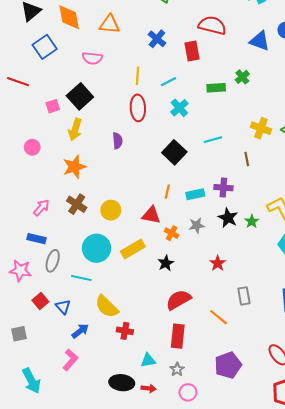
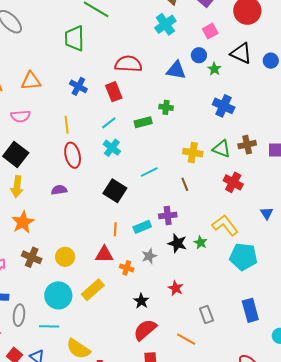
green cross: (242, 77) -> (166, 107), turned -32
cyan line: (169, 82) -> (109, 123), moved
purple semicircle: (117, 141) -> (59, 190), turned -84
black star: (166, 263) -> (141, 301), moved

